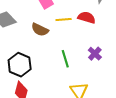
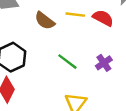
green line: (65, 59) -> (67, 62), turned -48

